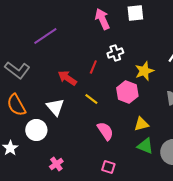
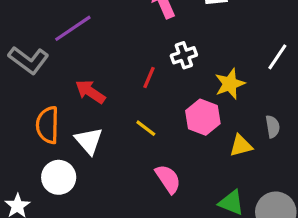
gray L-shape: (17, 70) -> (29, 60), moved
red arrow: (67, 78) -> (90, 92), moved
orange semicircle: (16, 105) -> (48, 125), moved, turned 30
yellow triangle: (141, 124) -> (241, 146), moved

